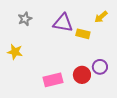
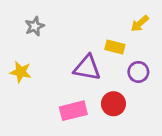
purple triangle: (63, 23) -> (87, 68), moved
purple circle: (100, 67) -> (138, 72), moved

